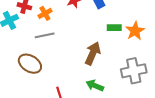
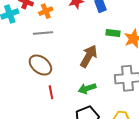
brown ellipse: (30, 64) -> (40, 65), moved
green arrow: (95, 86) -> (87, 88), turned -48

